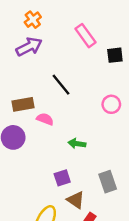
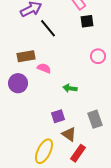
black square: (115, 55) -> (87, 21), moved
black line: (61, 85) -> (48, 28), moved

